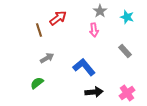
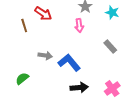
red arrow: (58, 18) -> (43, 14), turned 72
gray arrow: (47, 58) -> (45, 56), moved, turned 40

